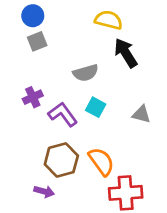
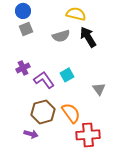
gray semicircle: (86, 73) -> (61, 36), moved
cyan square: (96, 107) -> (67, 75), turned 32
gray triangle: (141, 114) -> (99, 89), moved, turned 40

